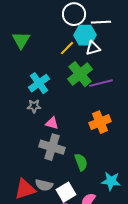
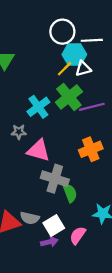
yellow line: (67, 48) -> (65, 69), moved
cyan cross: (39, 83) -> (38, 107), moved
pink triangle: (52, 123) -> (38, 150), size x1.6
gray cross: (52, 147) -> (55, 179), moved

